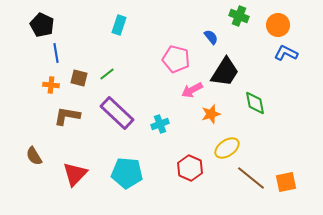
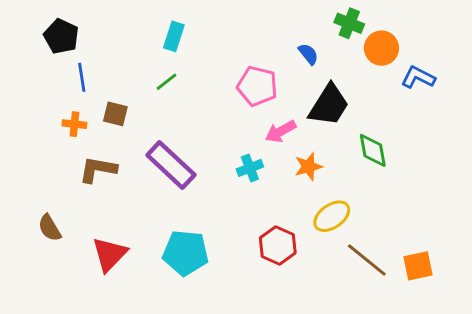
orange circle: (278, 25) -> (381, 48), moved
green line: (107, 74) -> (167, 82), moved
cyan cross: (160, 124) -> (250, 168), moved

